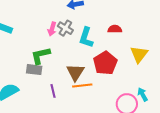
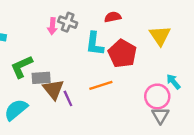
red semicircle: (115, 29) -> (113, 17), moved
cyan L-shape: (86, 38) -> (95, 44), moved
green L-shape: (41, 55) -> (22, 67), moved
brown triangle: (75, 72) -> (53, 89), moved

